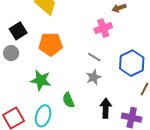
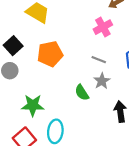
green star: (41, 80) -> (33, 105), moved
green semicircle: (68, 100) -> (82, 93), moved

